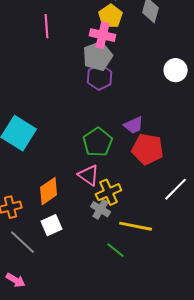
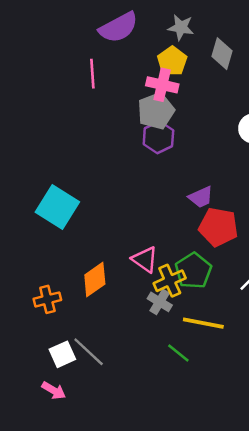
green pentagon: (98, 142) -> (193, 271), moved
white square: (52, 225) -> (62, 354), moved
gray line: (23, 242) -> (89, 352), moved

